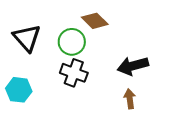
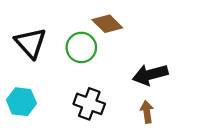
black cross: (74, 73) -> (89, 104), moved

